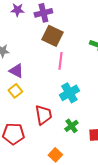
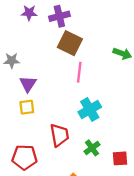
purple triangle: (16, 71) -> (28, 84), turned 35
yellow square: (15, 91) -> (27, 107), turned 32

